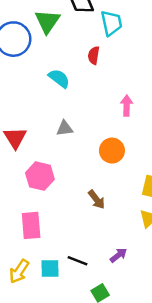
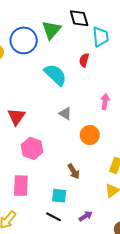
cyan semicircle: (59, 78) -> (55, 75), size x1.4
gray triangle: (65, 128) -> (65, 114), moved, turned 32
cyan square: (50, 268) -> (59, 196), moved

